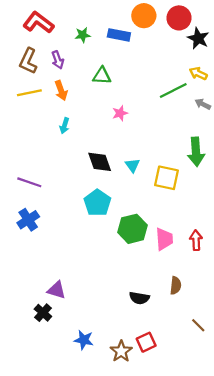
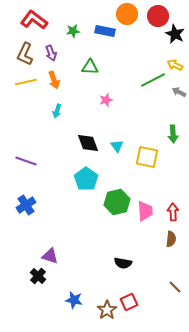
green arrow: (196, 152) -> (173, 134), size x0.7
blue cross: (28, 220) -> (26, 205), moved
brown semicircle: (176, 286) -> (171, 239), moved

